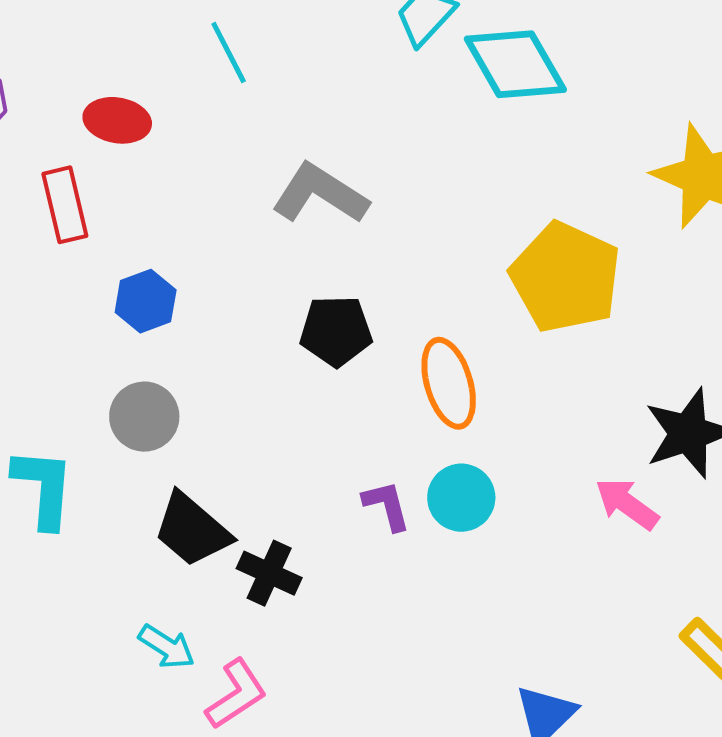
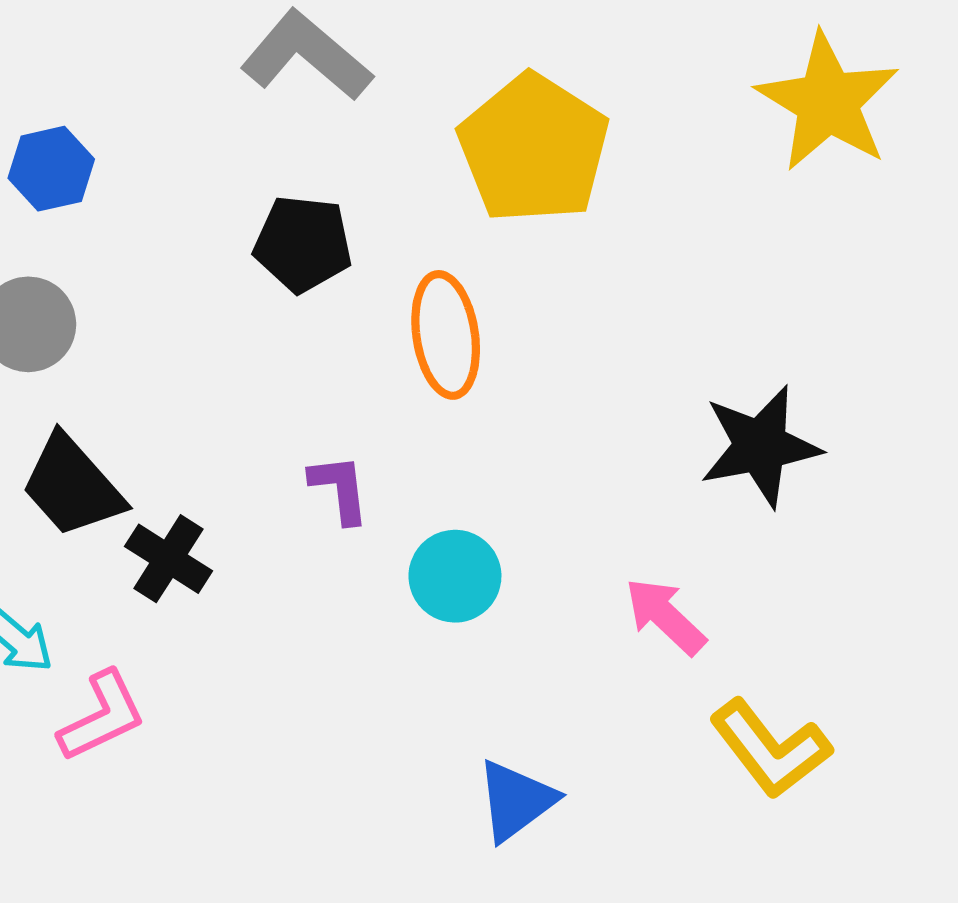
yellow pentagon: (566, 277) -> (534, 149), moved
cyan circle: (461, 498) -> (455, 576), moved
pink arrow: (627, 504) -> (665, 616), moved

